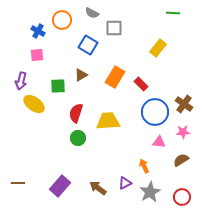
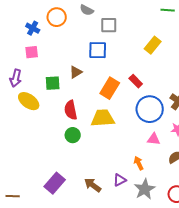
blue square: (88, 45) -> (98, 50), moved, turned -30
orange rectangle: (115, 77) -> (110, 88), moved
red semicircle: (76, 113) -> (71, 110), turned -30
brown line: (18, 183) -> (13, 196), moved

